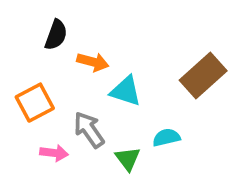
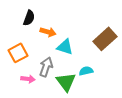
gray arrow: (89, 130) -> (46, 67), turned 54
green triangle: (128, 159) -> (66, 82), size x1.5

